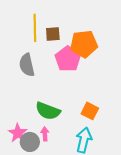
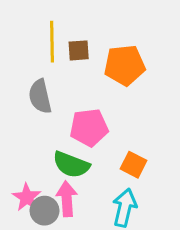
pink pentagon: (68, 59) -> (89, 128), moved, turned 30
pink arrow: (45, 134) -> (67, 199), size x1.6

